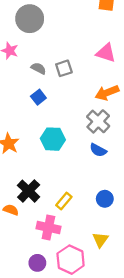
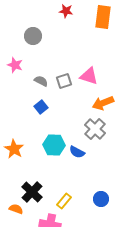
gray circle: (30, 19) -> (33, 36), size x0.7
pink triangle: (106, 53) -> (89, 76), moved
blue semicircle: (98, 150) -> (77, 152), moved

